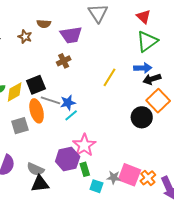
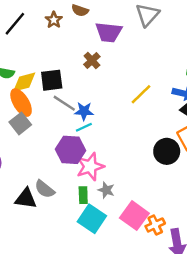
brown cross: (64, 61) -> (92, 61), turned -32
orange ellipse: (37, 111) -> (21, 103), moved, turned -30
gray square: (20, 126) -> (20, 123), turned -36
purple hexagon: (68, 159) -> (70, 150), moved
gray semicircle: (35, 169) -> (45, 189), moved
gray star: (114, 177) -> (106, 190), moved
cyan square: (96, 186) -> (92, 219), size x1.6

